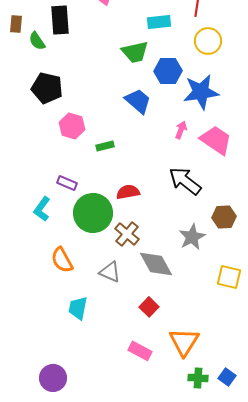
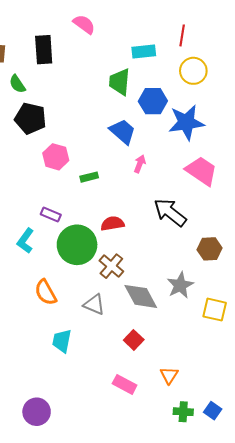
green semicircle: (37, 41) -> (17, 84), moved
green trapezoid: (135, 52) -> (120, 82), turned 108
pink arrow: (181, 130) -> (140, 164), moved
gray star: (192, 237) -> (180, 285), moved
orange triangle: (184, 342) -> (169, 375), size x0.6

